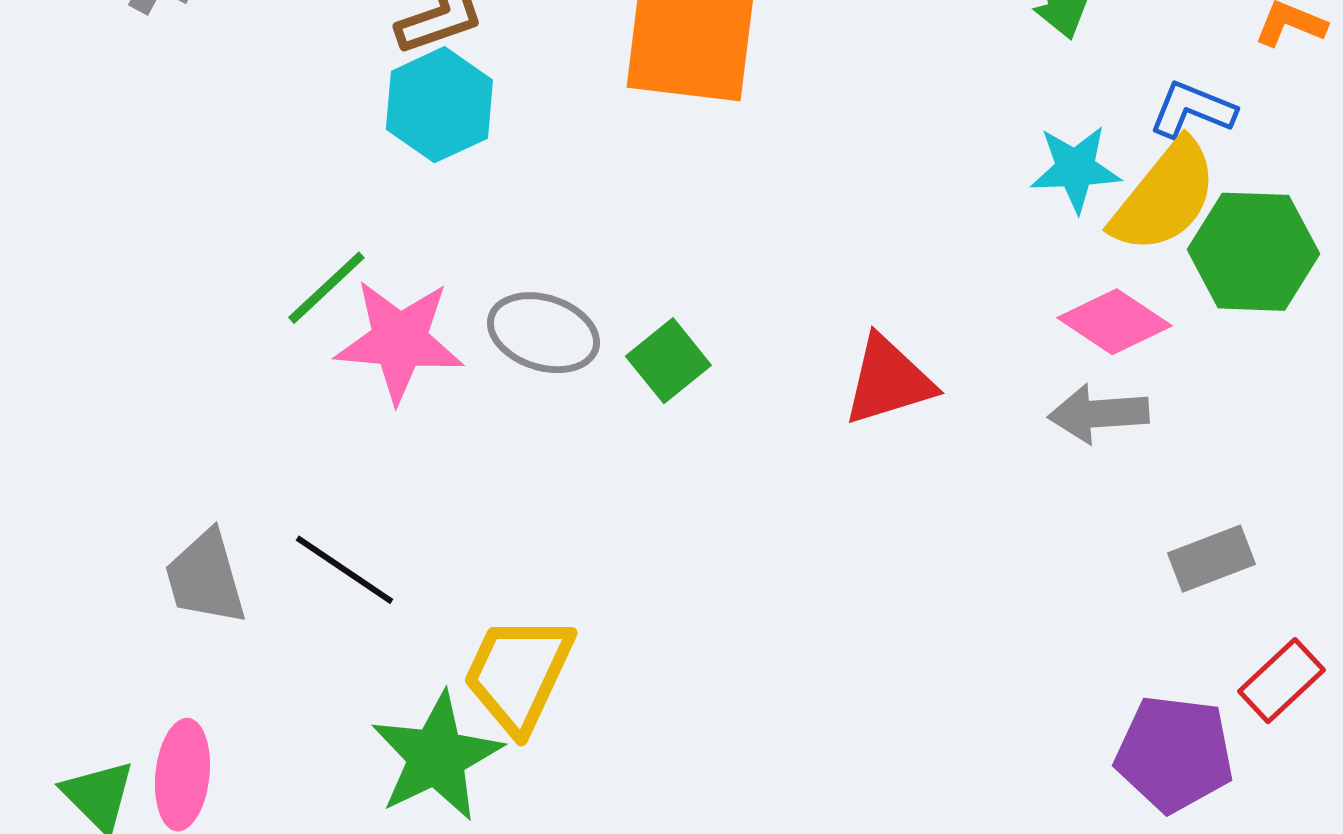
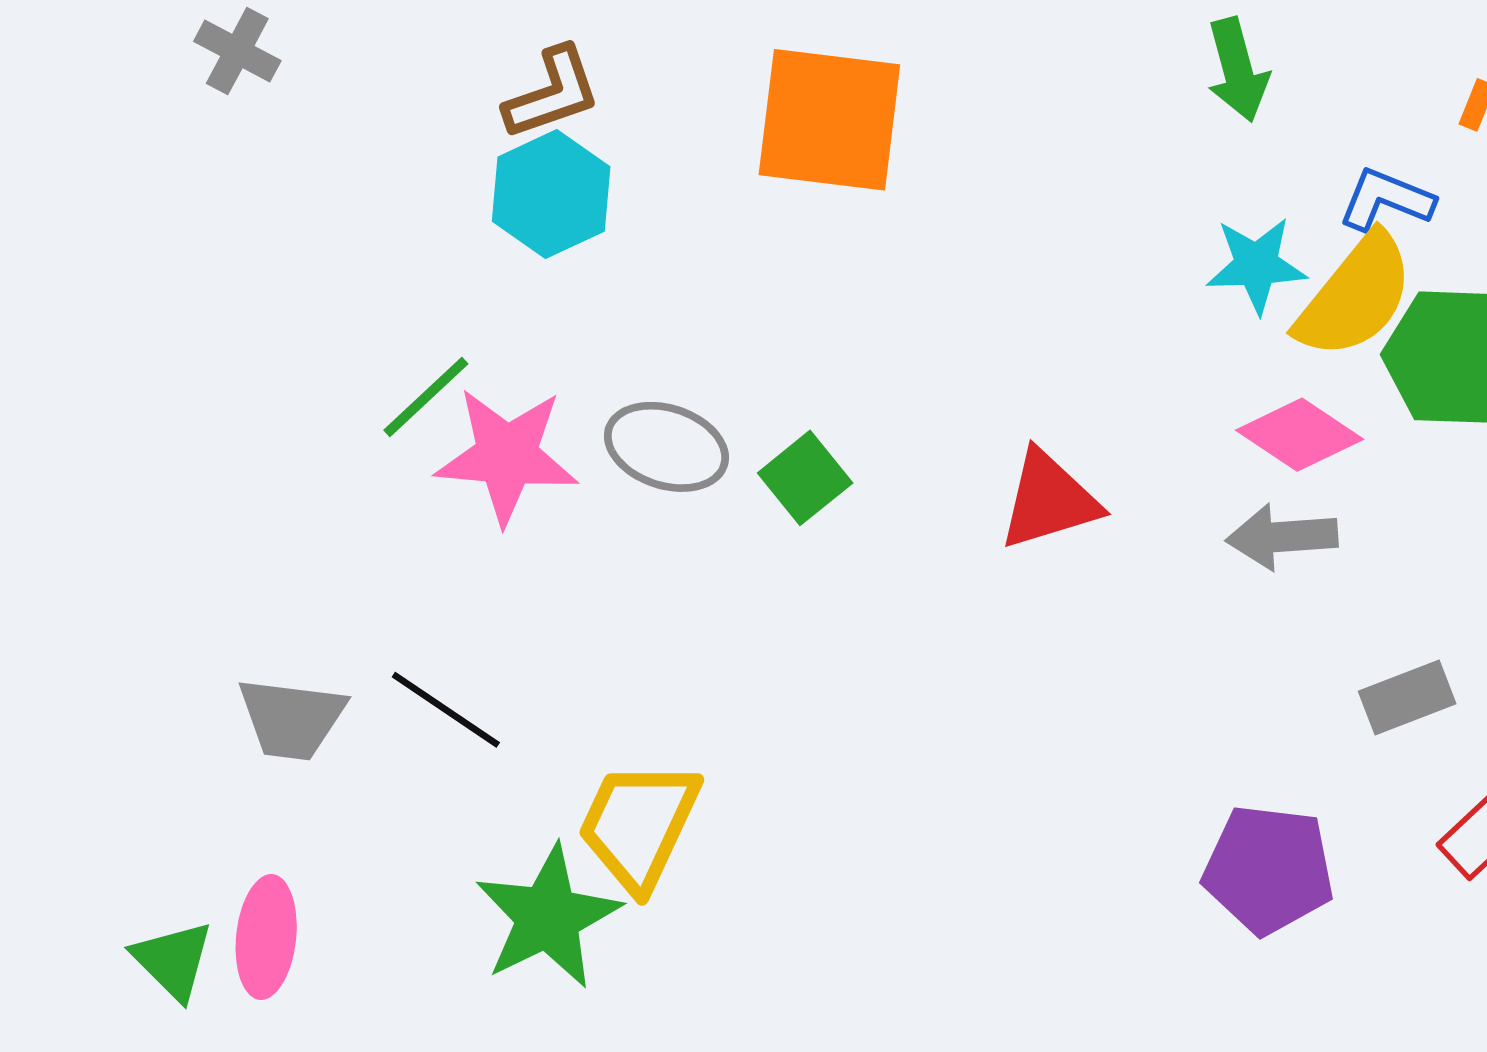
gray trapezoid: (205, 578) -> (292, 719), turned -67
purple pentagon: (1174, 754) -> (1269, 869), moved

